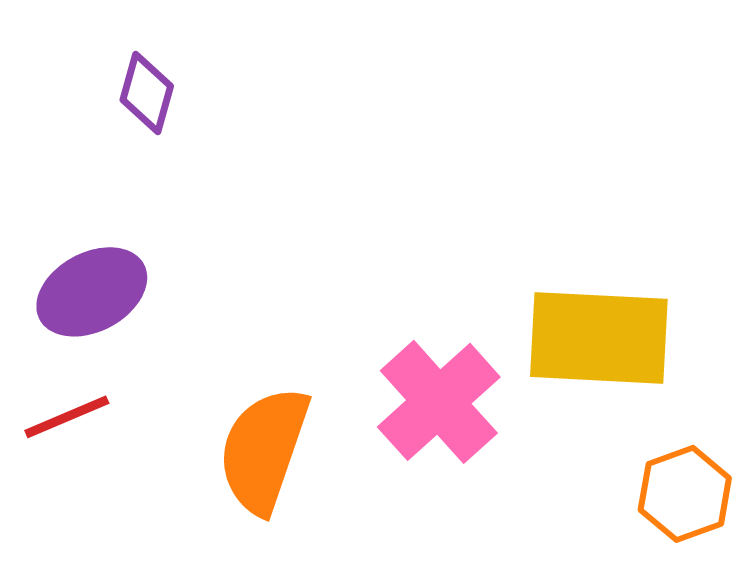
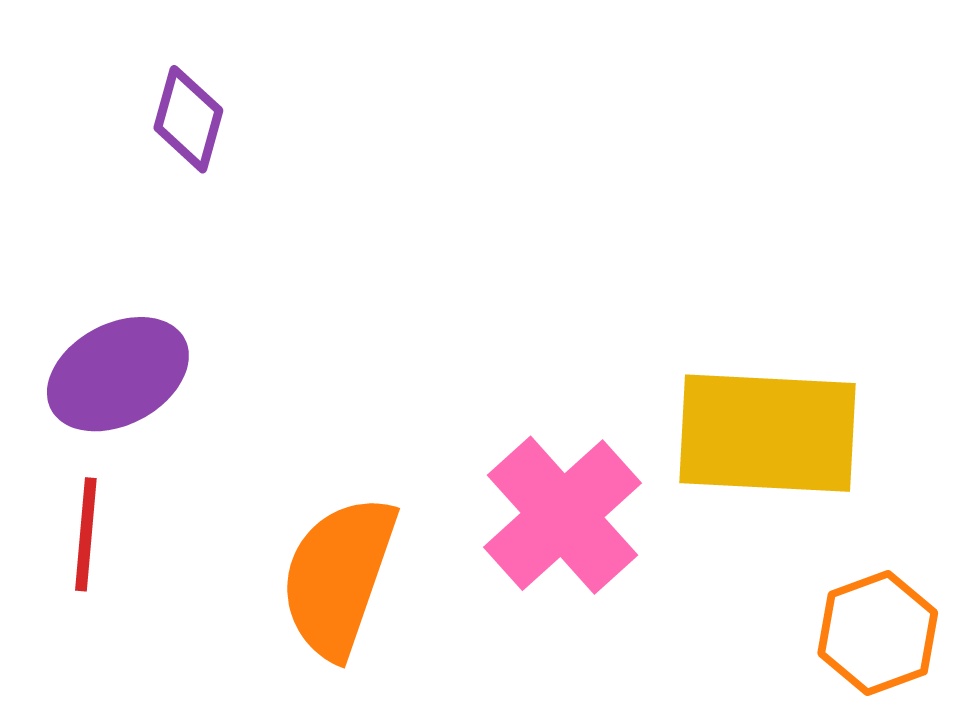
red line: (67, 417) -> (86, 534), turned -62

